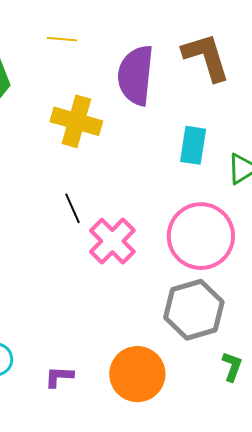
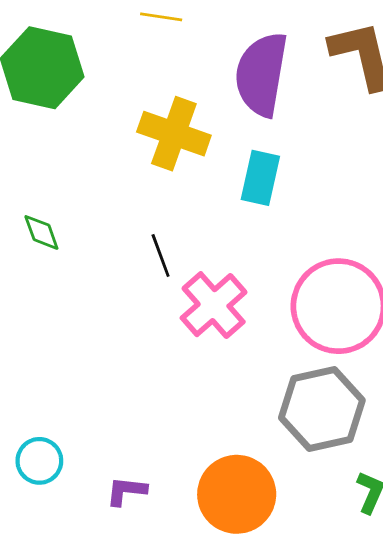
cyan rectangle: (193, 145) -> (260, 178), moved

